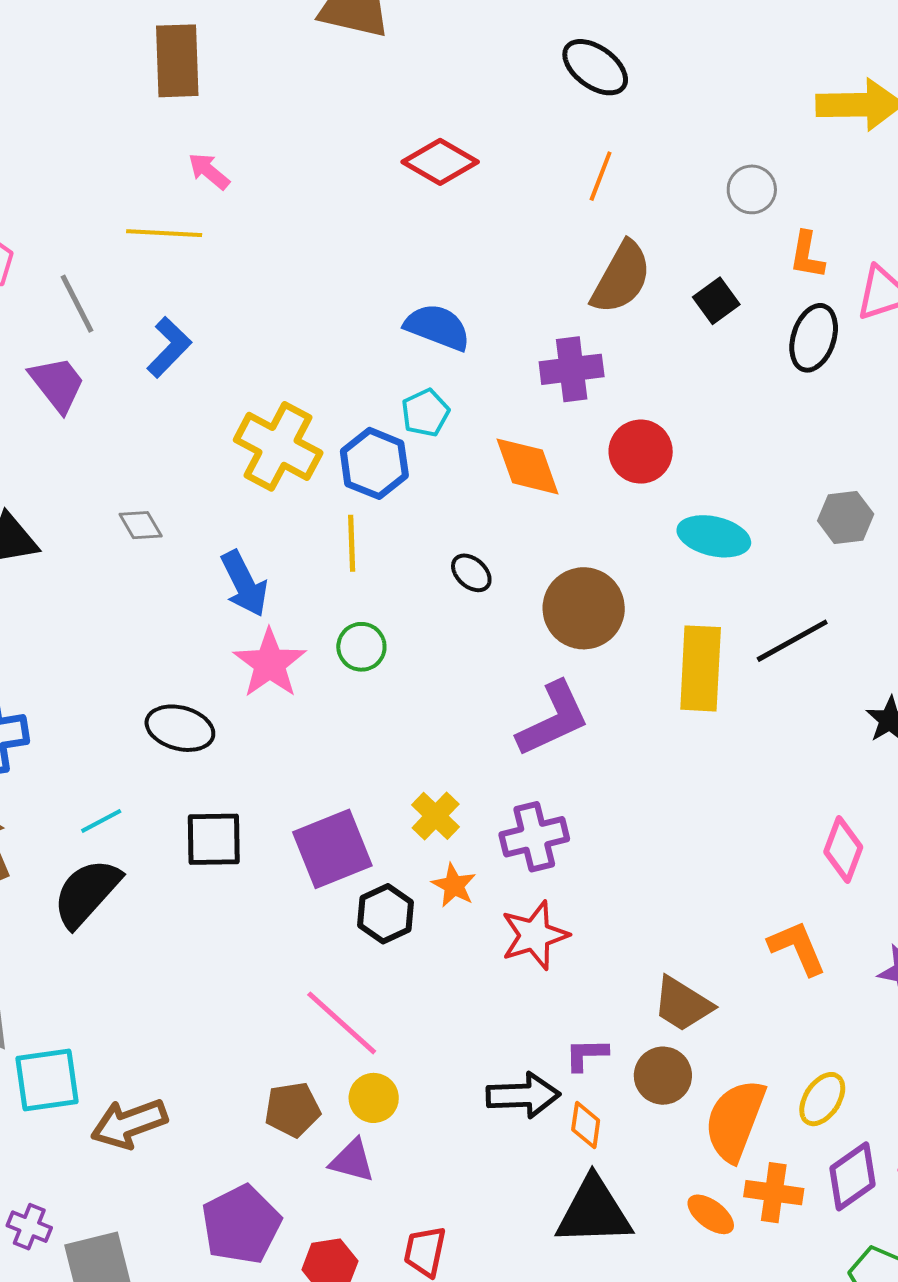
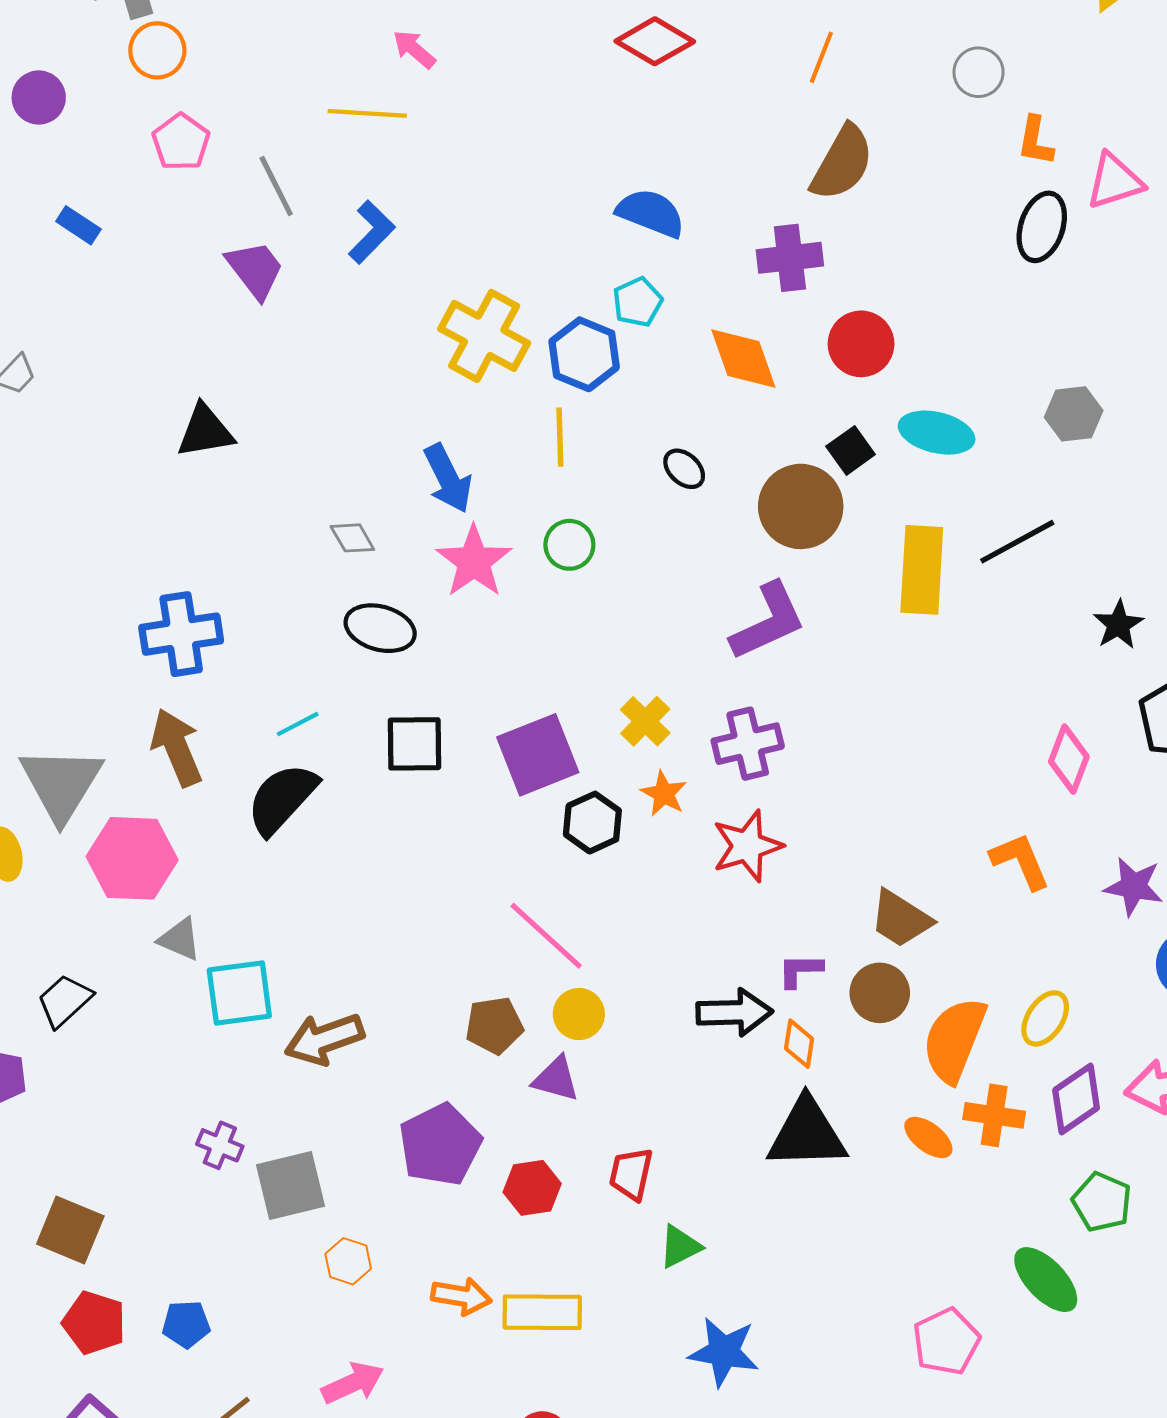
black square: (716, 301) -> (851, 450), moved
gray diamond: (141, 525) -> (352, 538), moved

